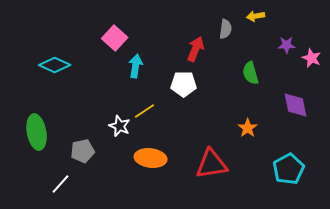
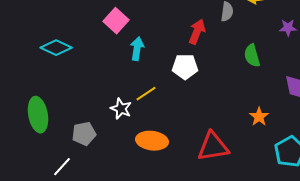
orange star: (248, 128) -> (259, 117), moved

